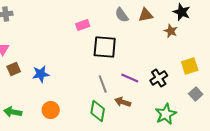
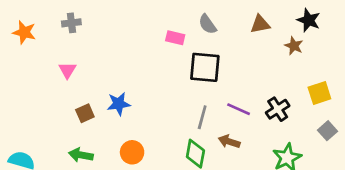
gray semicircle: (122, 15) -> (208, 24), moved
pink rectangle: (83, 25) -> (175, 38), turned 32
brown square: (14, 69) -> (85, 113), moved
gray line: (103, 84) -> (202, 117), turned 36

